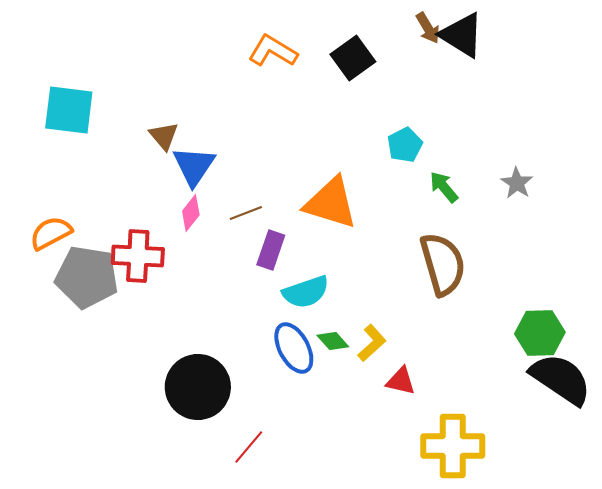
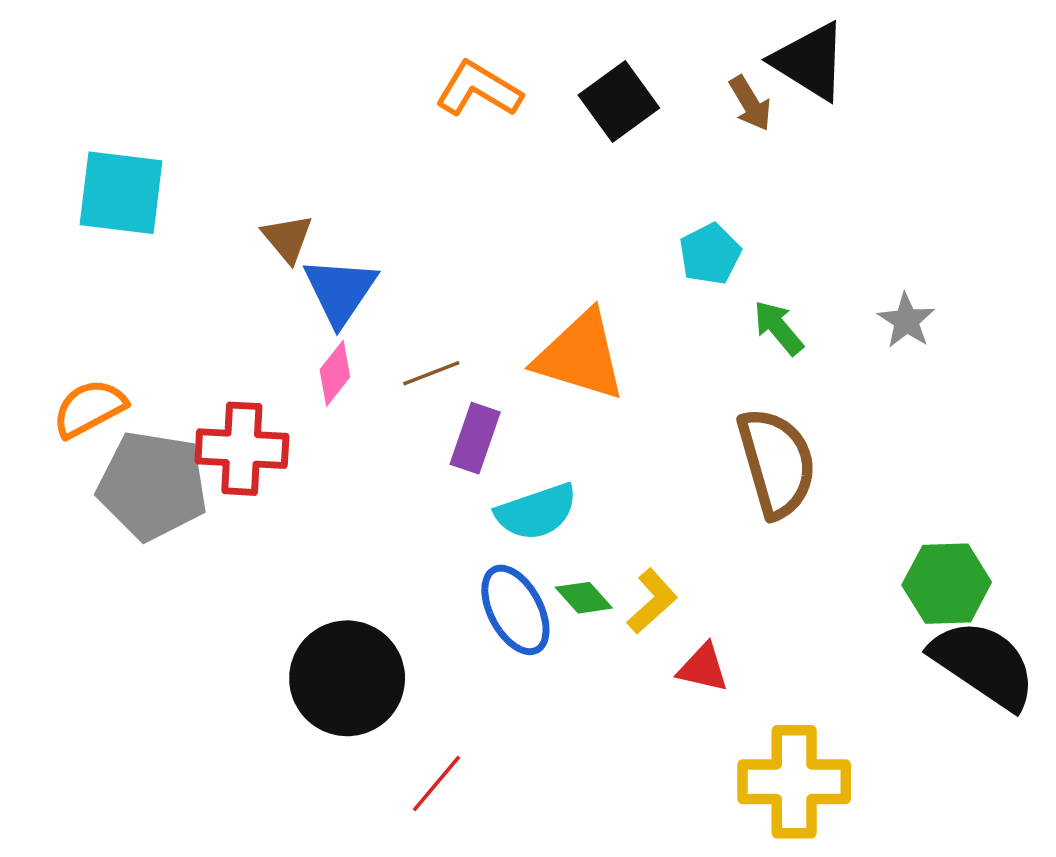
brown arrow: (428, 28) -> (750, 103), moved

